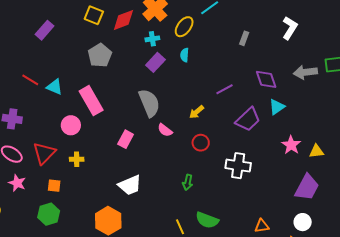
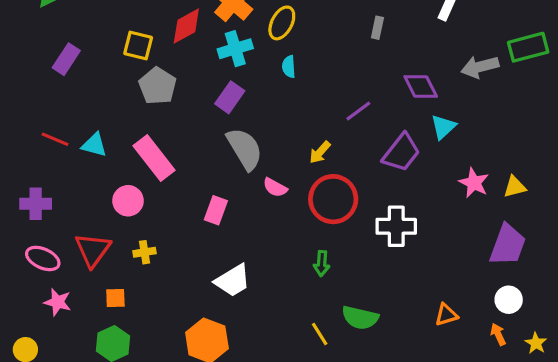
yellow square: (94, 15) -> (138, 46), moved
cyan cross: (152, 39) -> (235, 49), size x1.5
purple rectangle: (155, 62) -> (230, 97), moved
red circle: (201, 143) -> (333, 199), size x1.8

